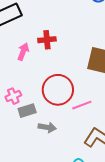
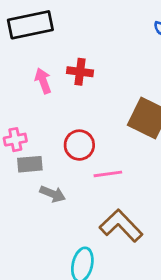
pink arrow: (23, 52) -> (43, 81), turned -54
red circle: (58, 90) -> (79, 145), size x0.7

